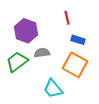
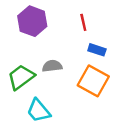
purple hexagon: (26, 31) -> (32, 21), moved
cyan trapezoid: (53, 89) -> (38, 111), moved

